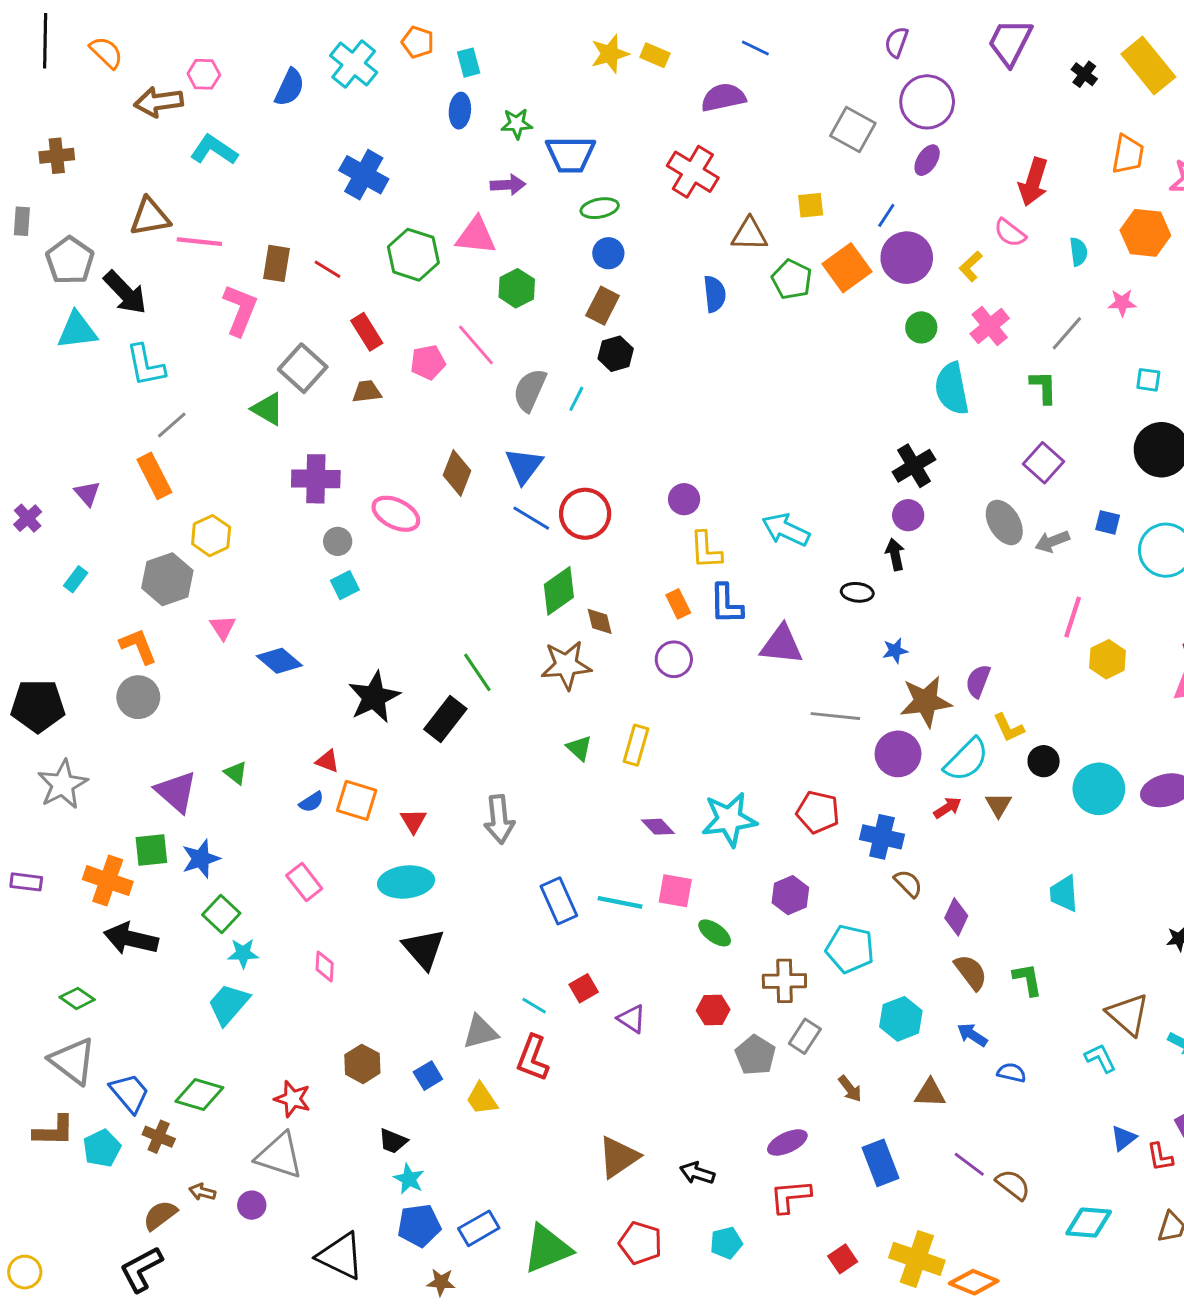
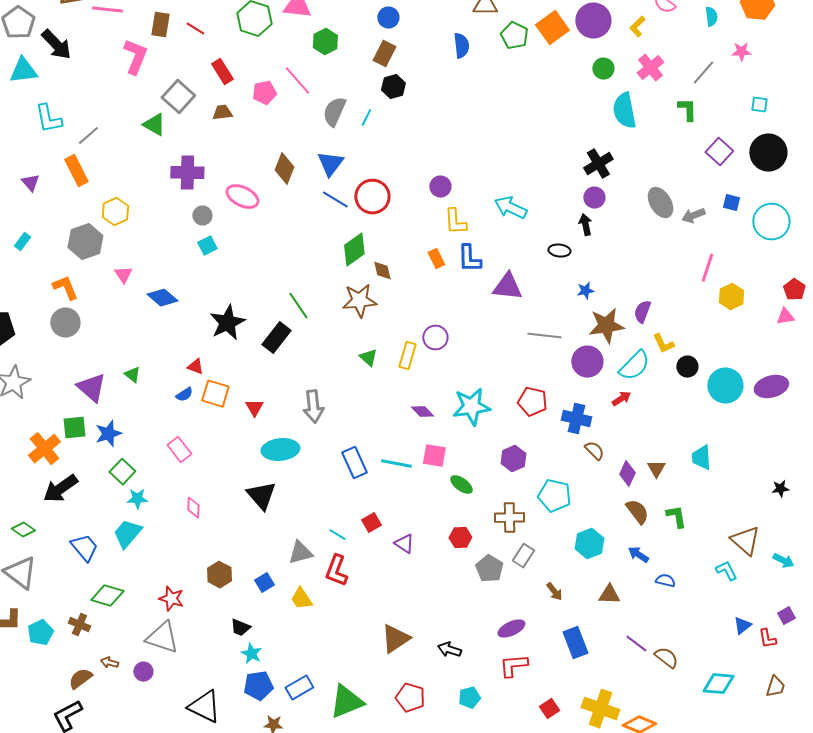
cyan L-shape: (146, 365) -> (48, 119), moved
purple square: (1044, 463) -> (719, 152), moved
purple circle: (674, 659) -> (435, 338), moved
brown triangle: (998, 805) -> (656, 469), moved
orange cross: (108, 881) -> (44, 449), turned 32
cyan ellipse: (406, 882) -> (280, 450), moved
black arrow: (131, 939) -> (60, 489), turned -48
blue trapezoid: (130, 1093) -> (84, 548), moved

